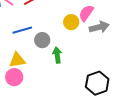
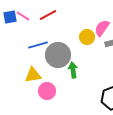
gray circle: (42, 40) -> (58, 55), size x1.6
pink circle: (14, 77) -> (47, 91), moved

